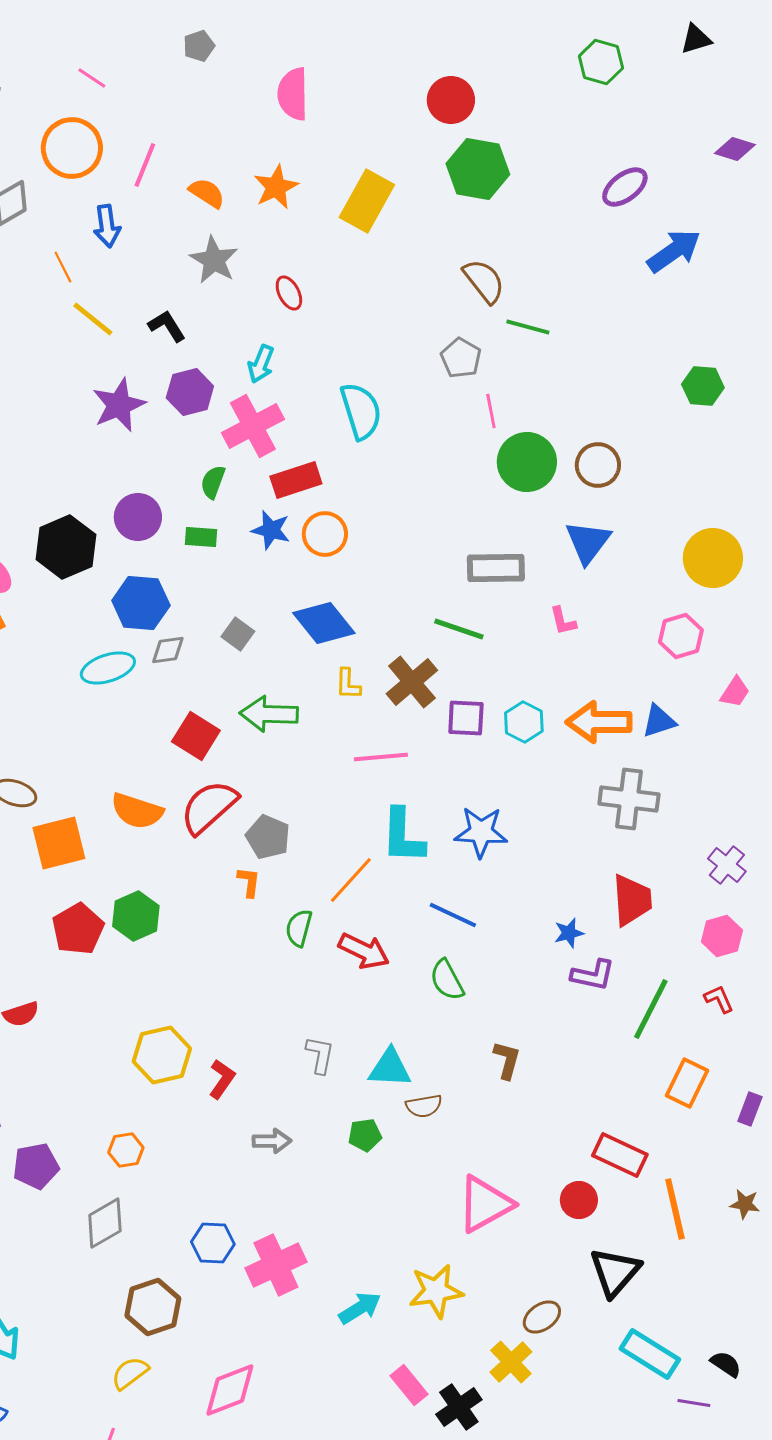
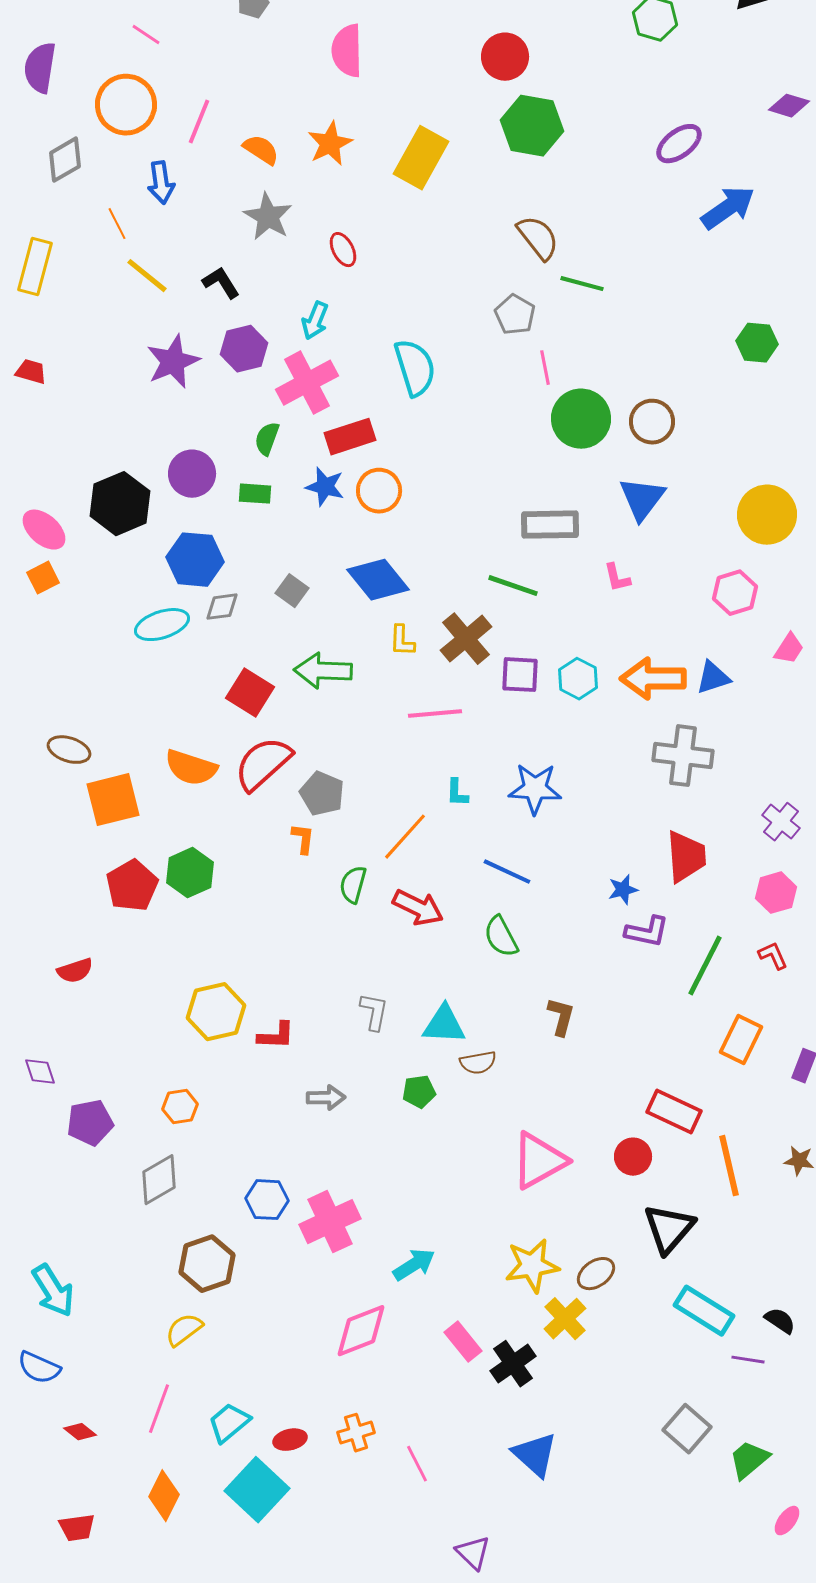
cyan L-shape: (403, 836) -> (457, 793), size x0.5
red L-shape: (222, 1079) -> (276, 1036), turned 57
yellow star: (436, 1291) -> (532, 1266), moved
pink diamond: (230, 1390) -> (361, 1331), moved

